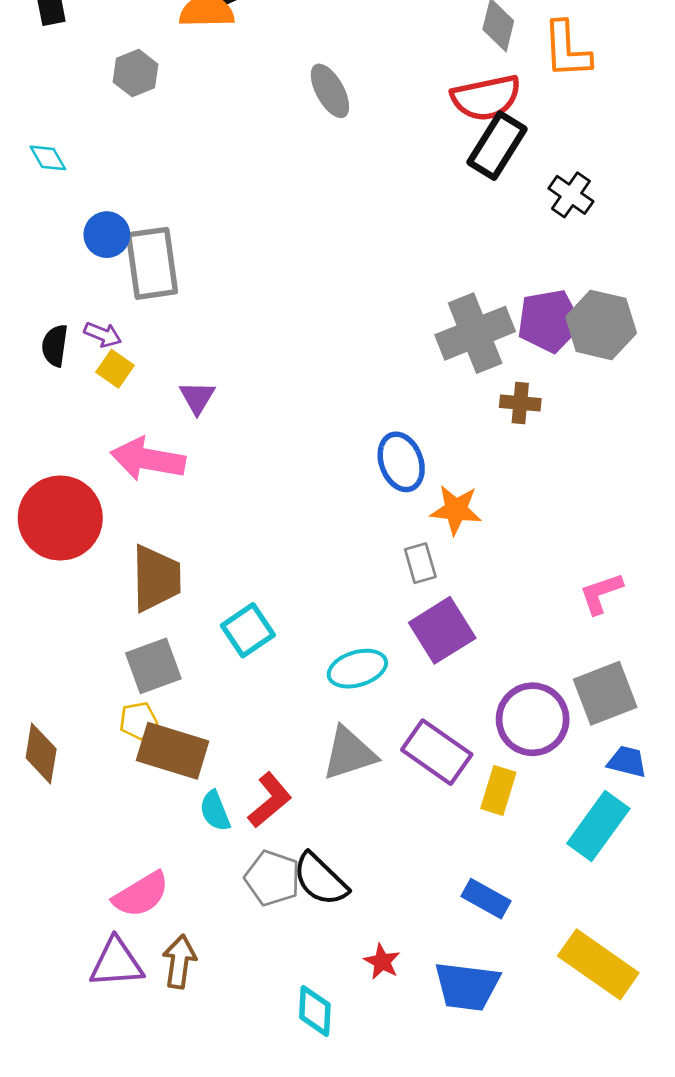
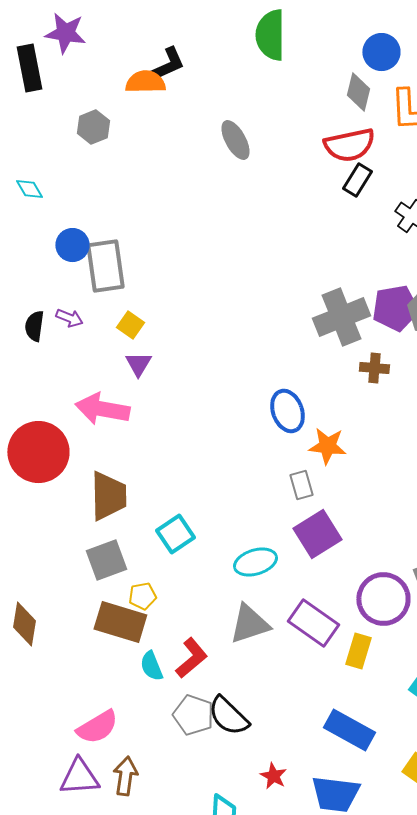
black rectangle: (497, 146) -> (357, 180), size x0.7
yellow square: (115, 369) -> (130, 325), moved
yellow pentagon: (138, 721) -> (142, 596), moved
blue rectangle: (486, 899) -> (349, 730), size x1.4

